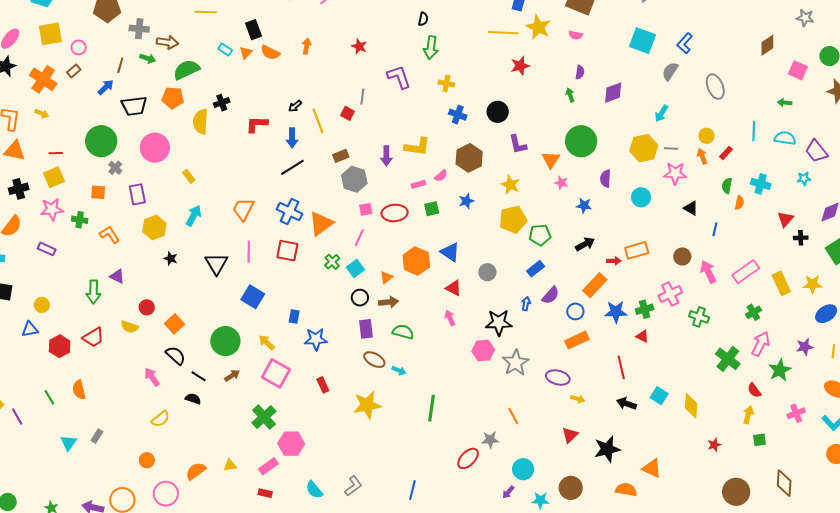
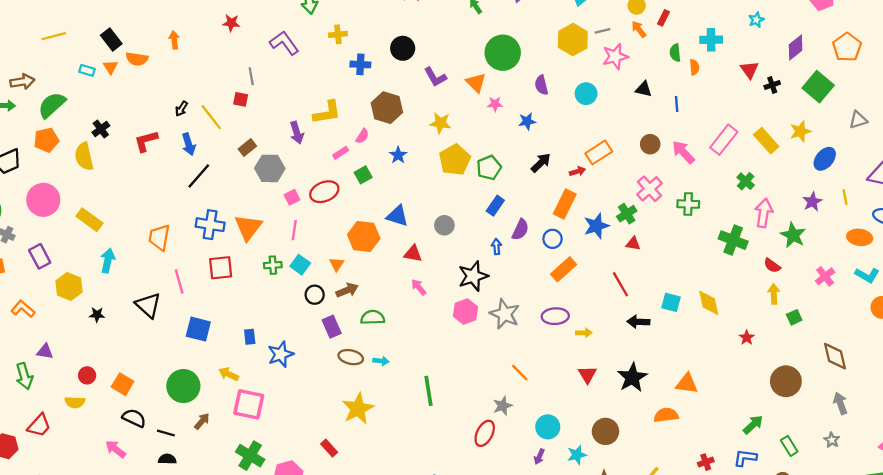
yellow rectangle: (189, 176) -> (89, 220), size x1.6
green cross: (332, 262) -> (273, 265), turned -35
red rectangle: (323, 385) -> (329, 448), moved

